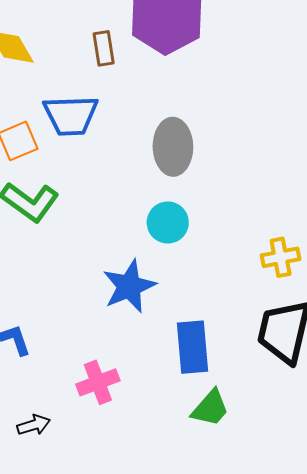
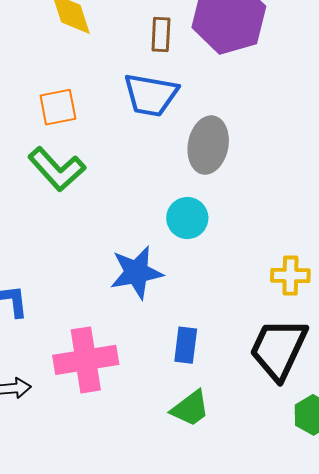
blue trapezoid: (71, 115) -> (151, 95), moved
blue rectangle: (193, 347) -> (186, 345), size x0.7
pink cross: (98, 382) -> (86, 360), size x1.5

